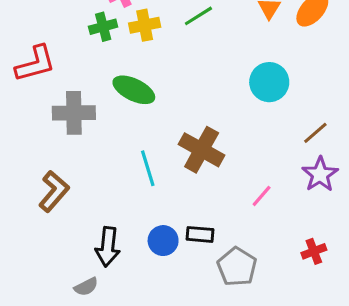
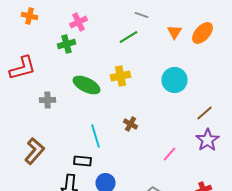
yellow cross: (145, 25) -> (120, 76), moved
gray cross: (74, 113) -> (48, 100), size x0.6
brown cross: (202, 150) -> (130, 124), size x0.5
black rectangle: (200, 234) -> (82, 161), moved

